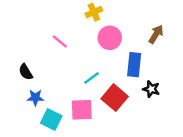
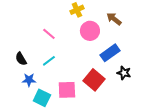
brown arrow: (156, 34) -> (114, 19), moved, turned -84
blue rectangle: (134, 65) -> (110, 53), turned 48
cyan line: (91, 78) -> (49, 61), moved

